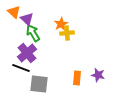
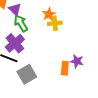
purple star: (98, 75) -> (77, 61), moved
gray square: (39, 84) -> (27, 74), turned -36

